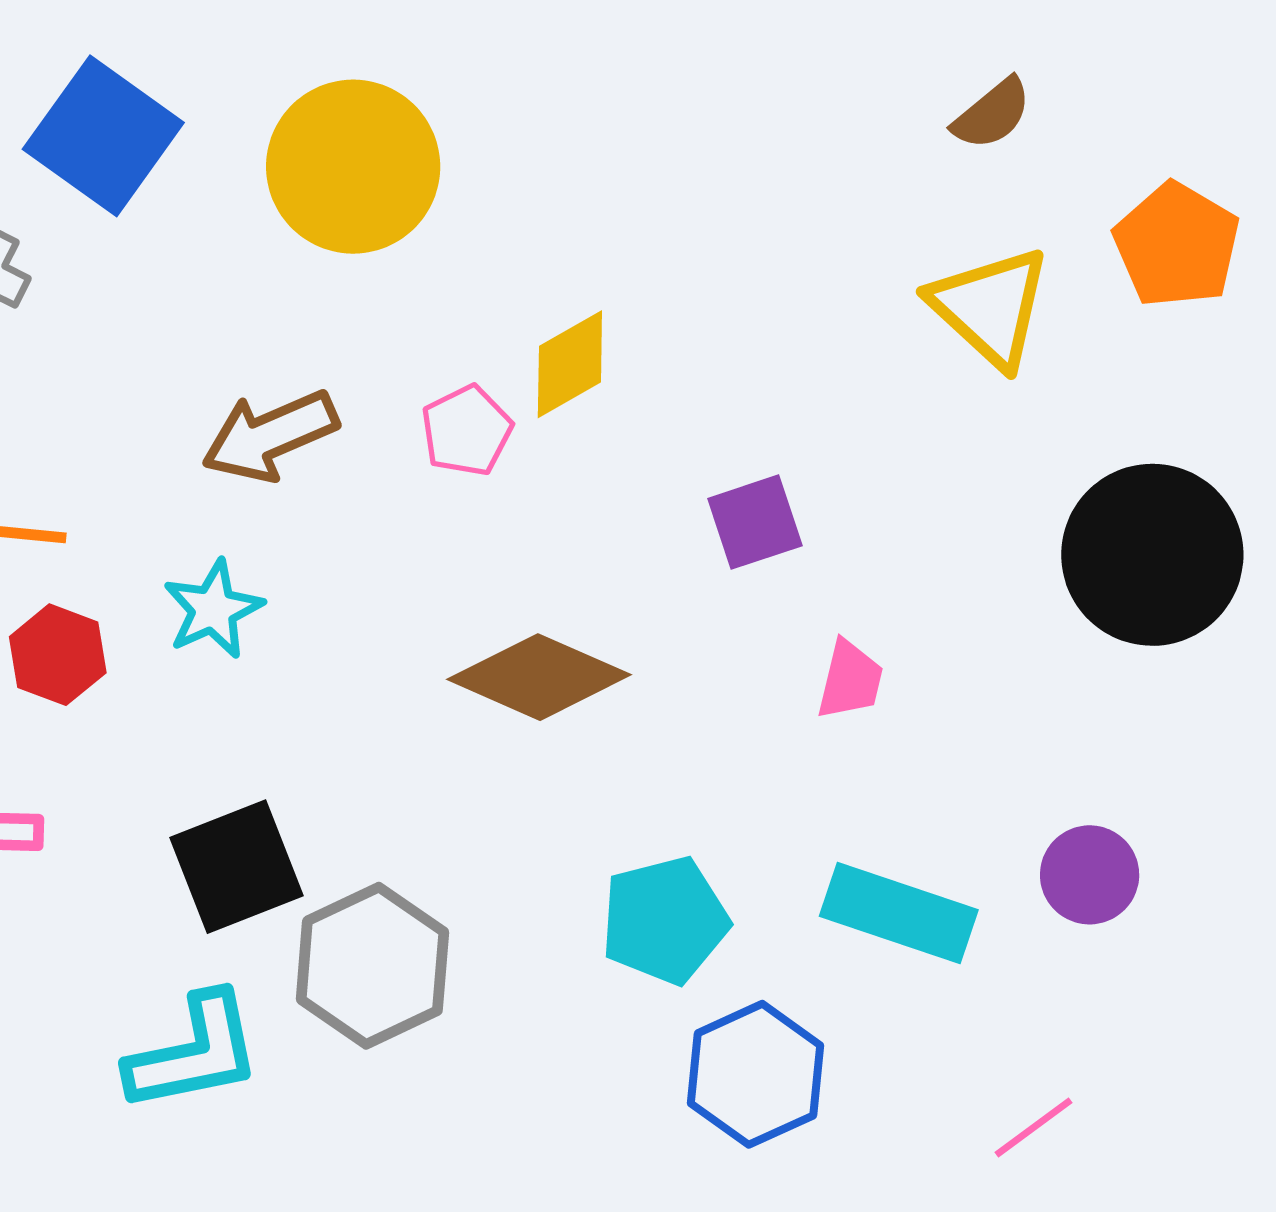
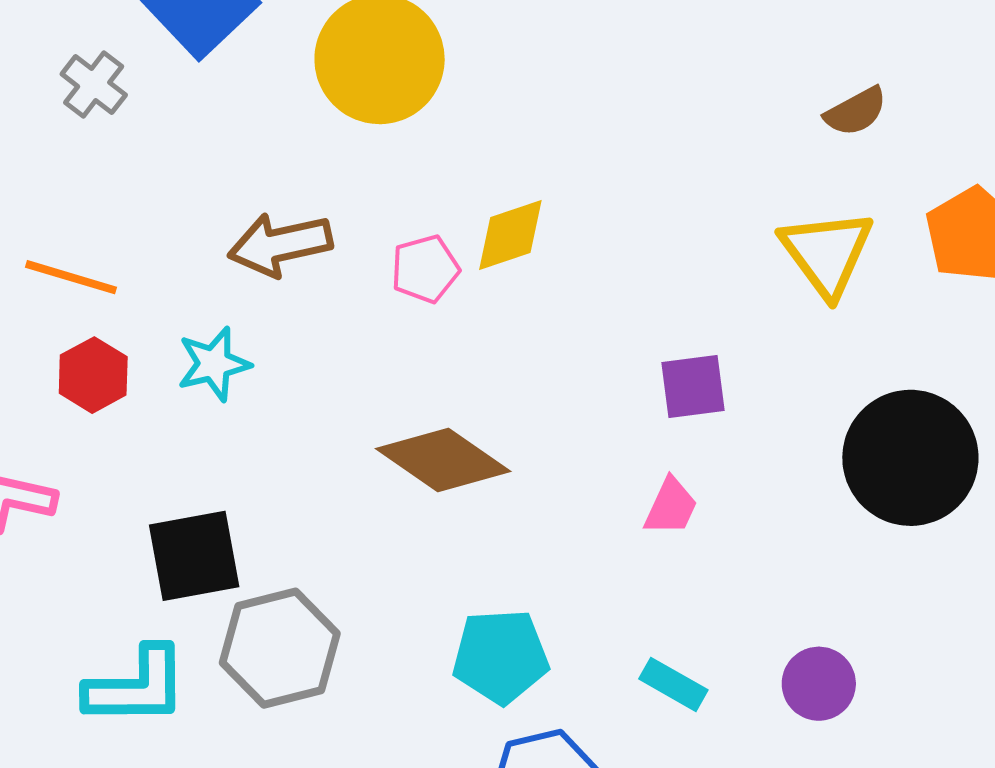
purple square: (755, 522) -> (693, 386), moved
cyan rectangle: (899, 913) -> (673, 684), size x0.6

